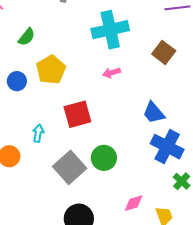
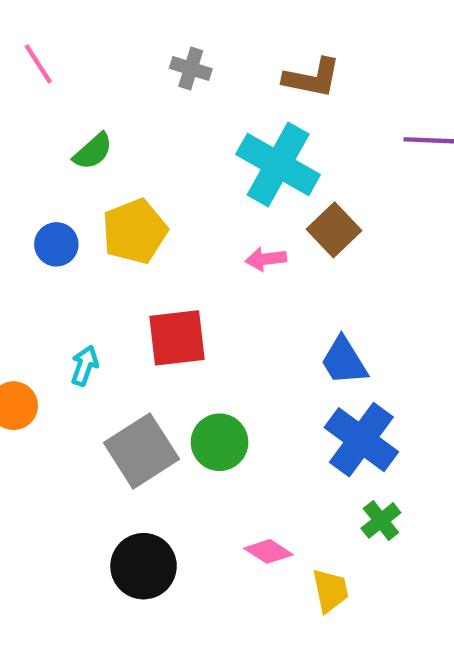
cyan cross: (110, 30) -> (278, 164), turned 33
brown square: (164, 52) -> (334, 230), moved
pink diamond: (134, 203) -> (268, 551), turned 40

